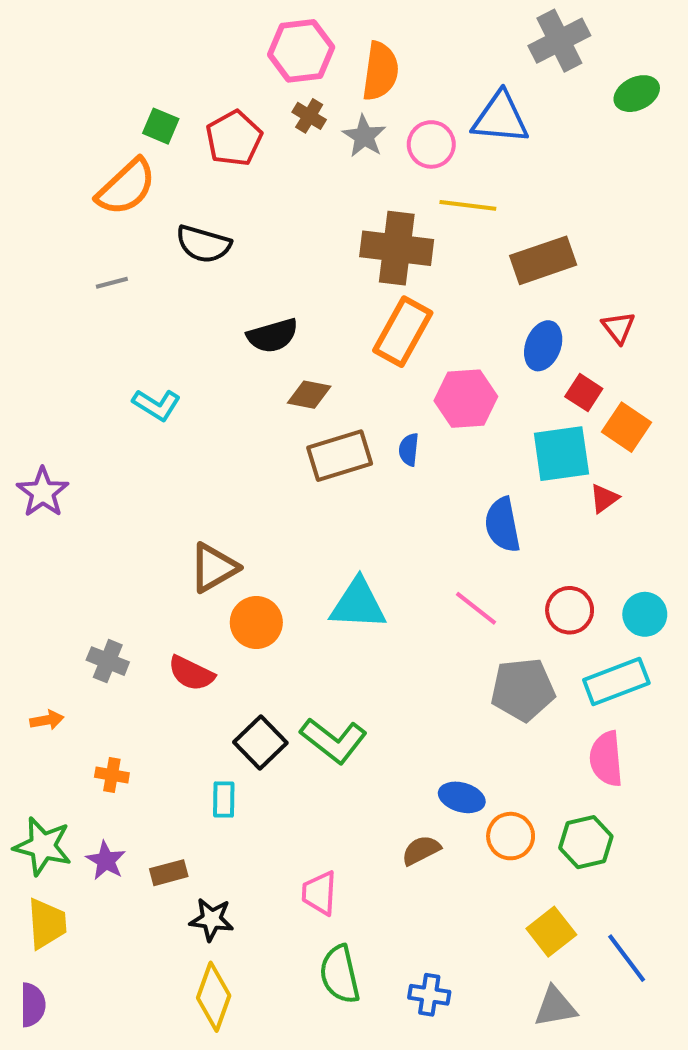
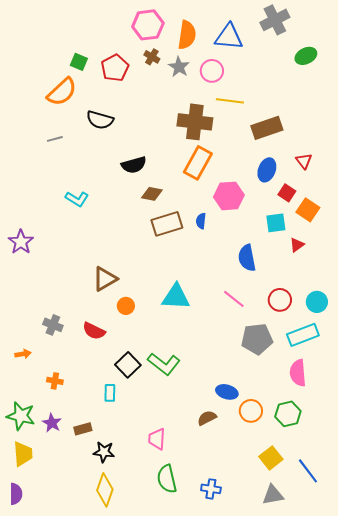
green ellipse: (637, 94) -> (306, 56), moved
blue triangle: (500, 118) -> (229, 37), moved
cyan square: (561, 454) -> (276, 223), size x0.7
orange circle: (256, 622) -> (126, 306), size x0.7

